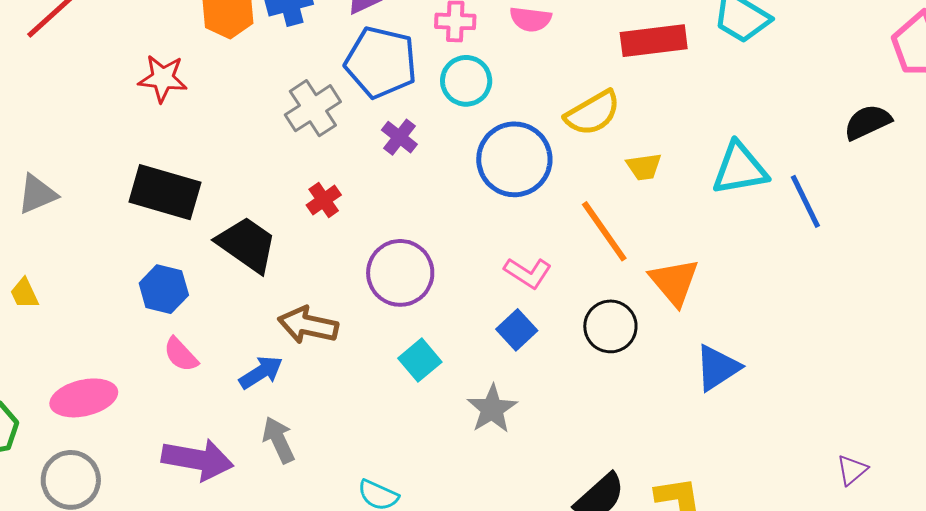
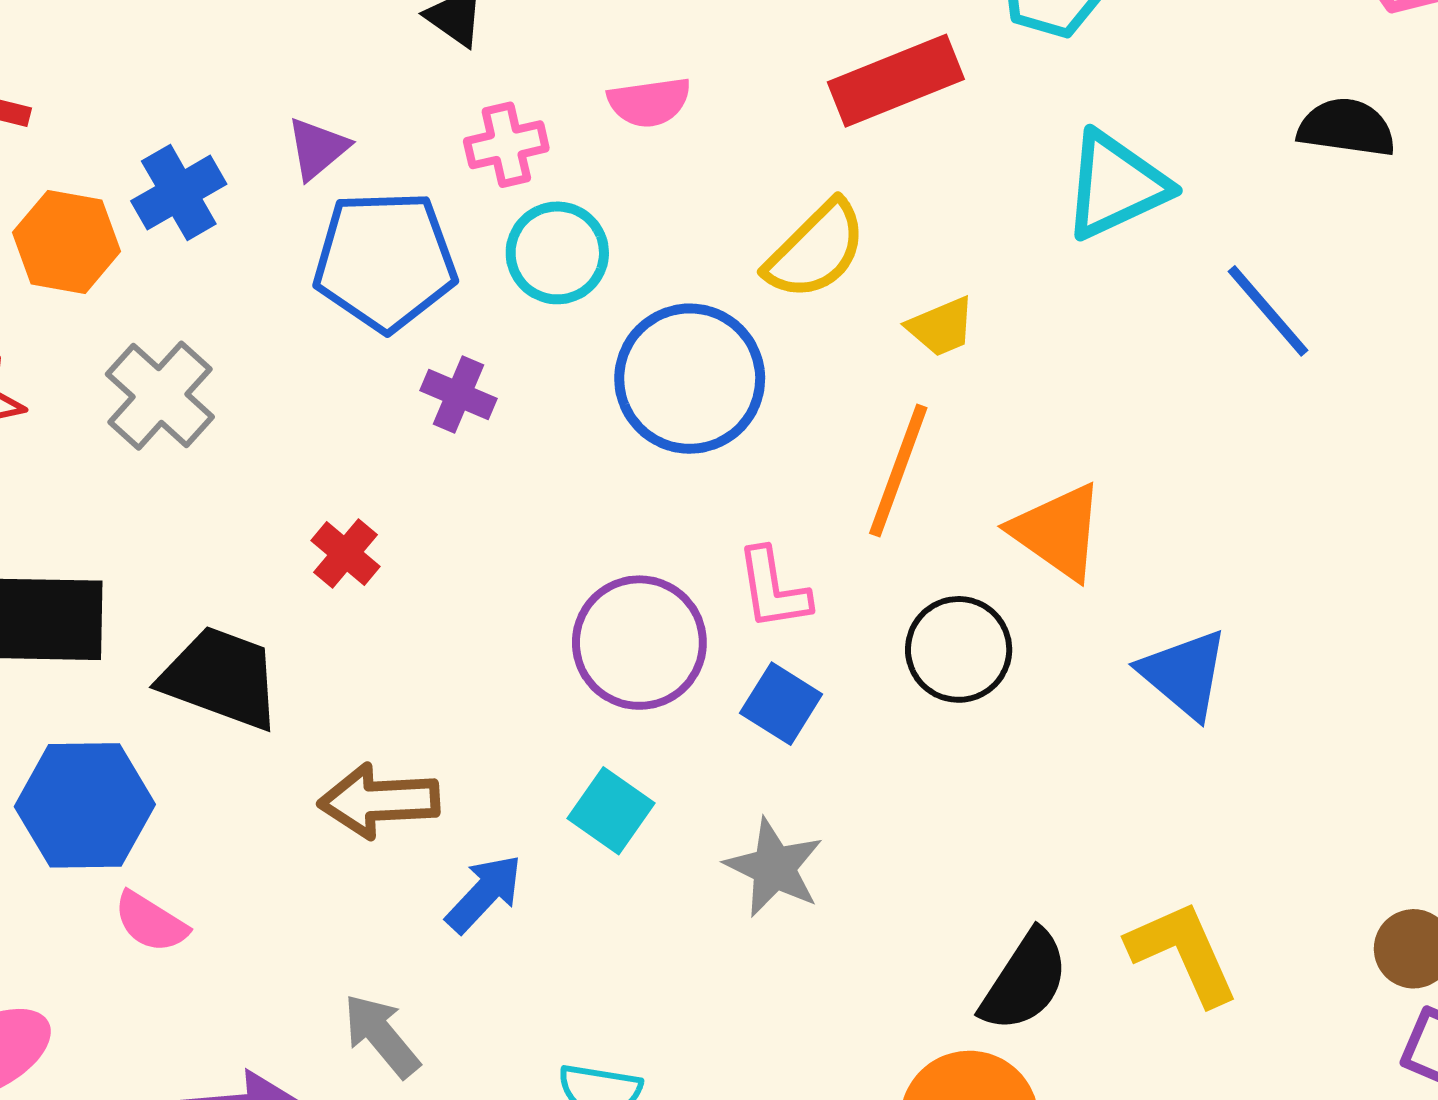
gray cross: (313, 108) -> (160, 396), moved
black semicircle: (868, 122) -> (1347, 128), turned 48
cyan triangle: (740, 169) -> (1116, 185), moved
orange line: (604, 231) -> (898, 471), turned 70
purple circle: (400, 273) -> (639, 643), moved
pink L-shape: (528, 273) -> (773, 589), turned 63
blue hexagon: (164, 289) -> (85, 805), size x1.4
blue triangle: (717, 368) -> (1184, 674), turned -32
blue arrow: (261, 372) -> (484, 894), moved

